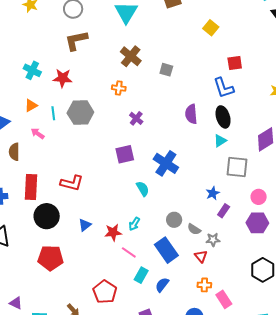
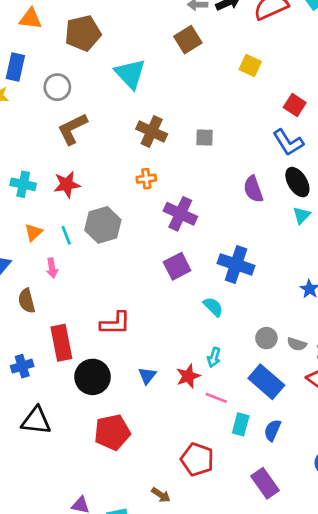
red square: (235, 63) -> (295, 105), turned -35
purple cross: (136, 118) -> (180, 214), size x1.6
pink arrow: (38, 133) -> (52, 268), turned -120

